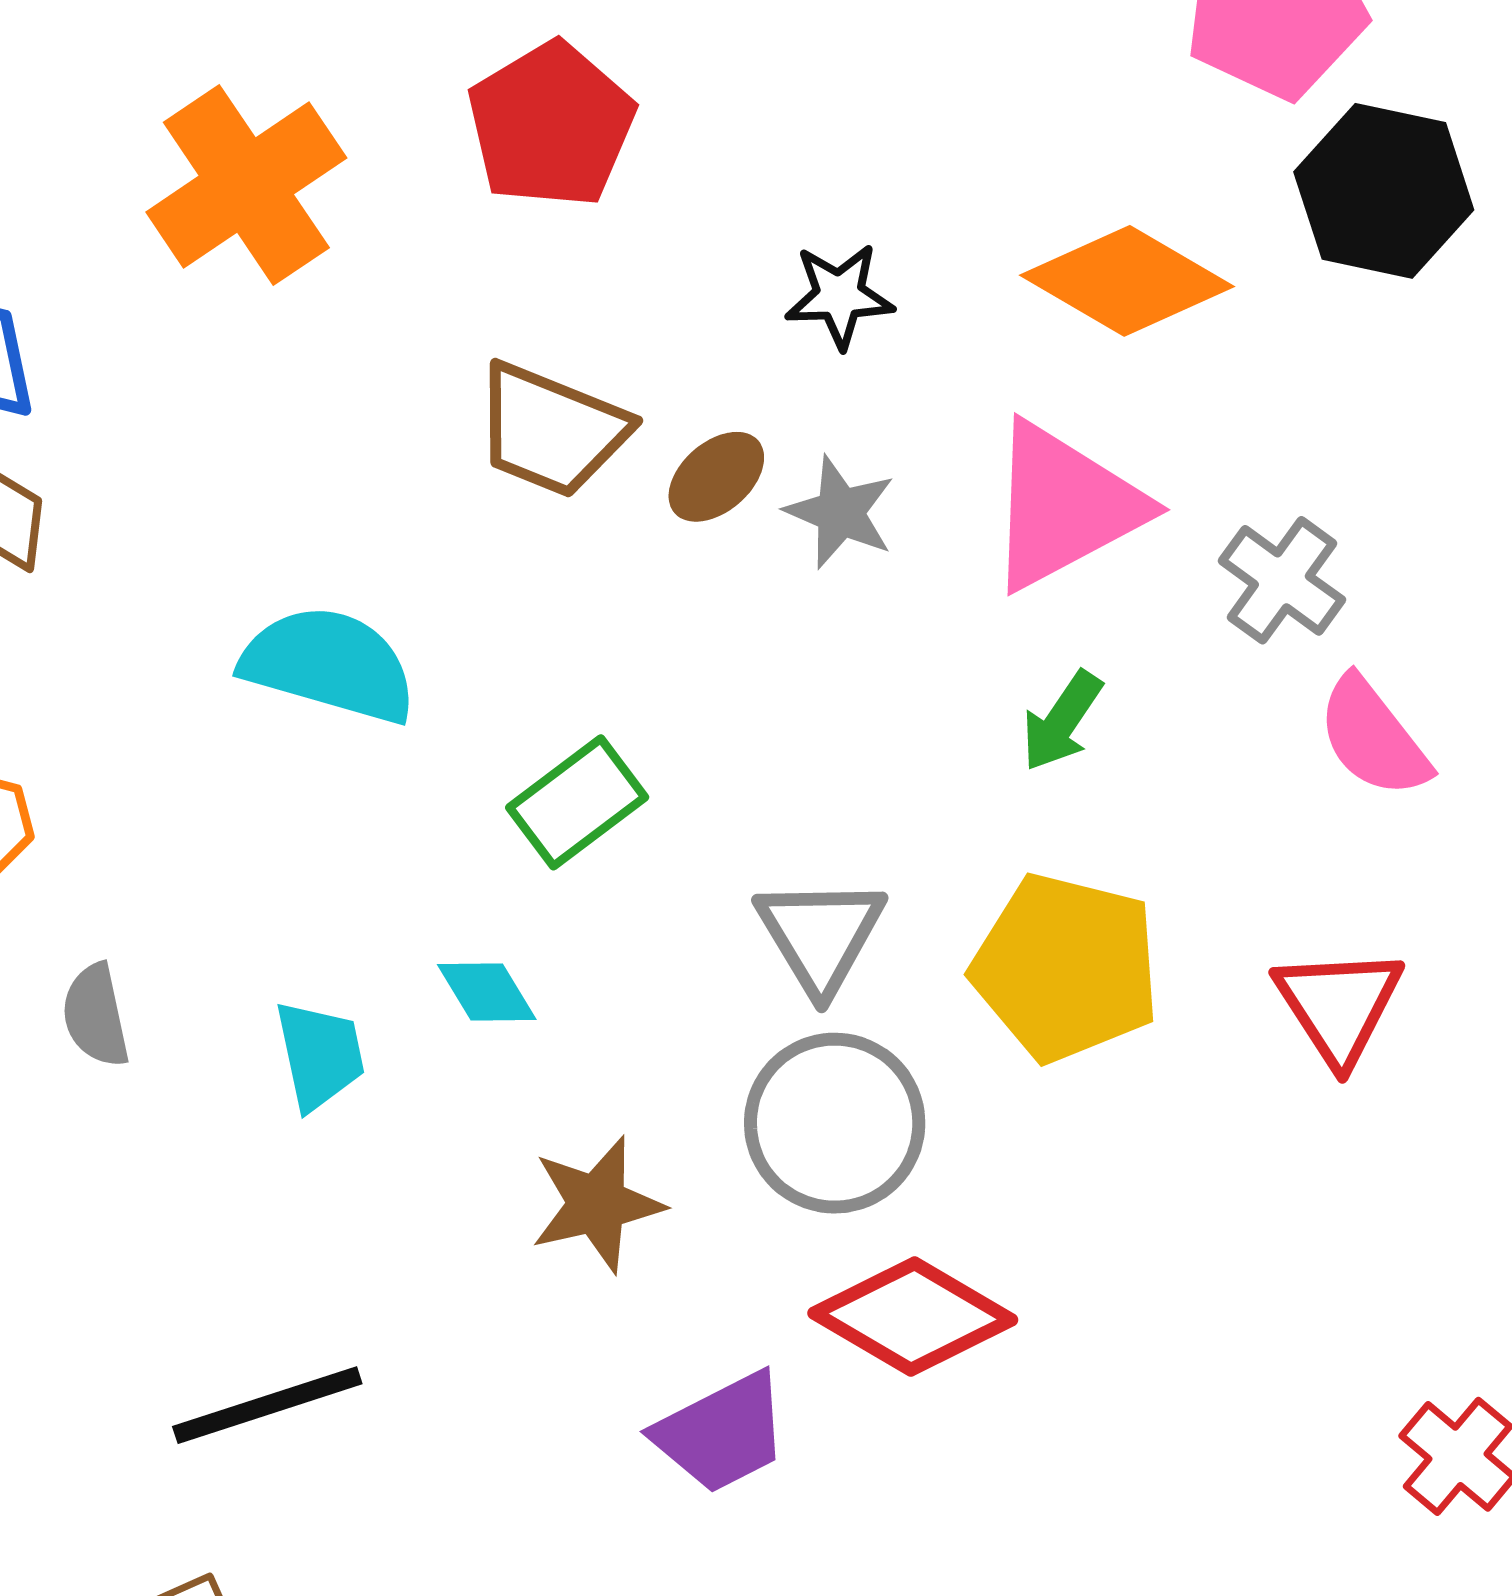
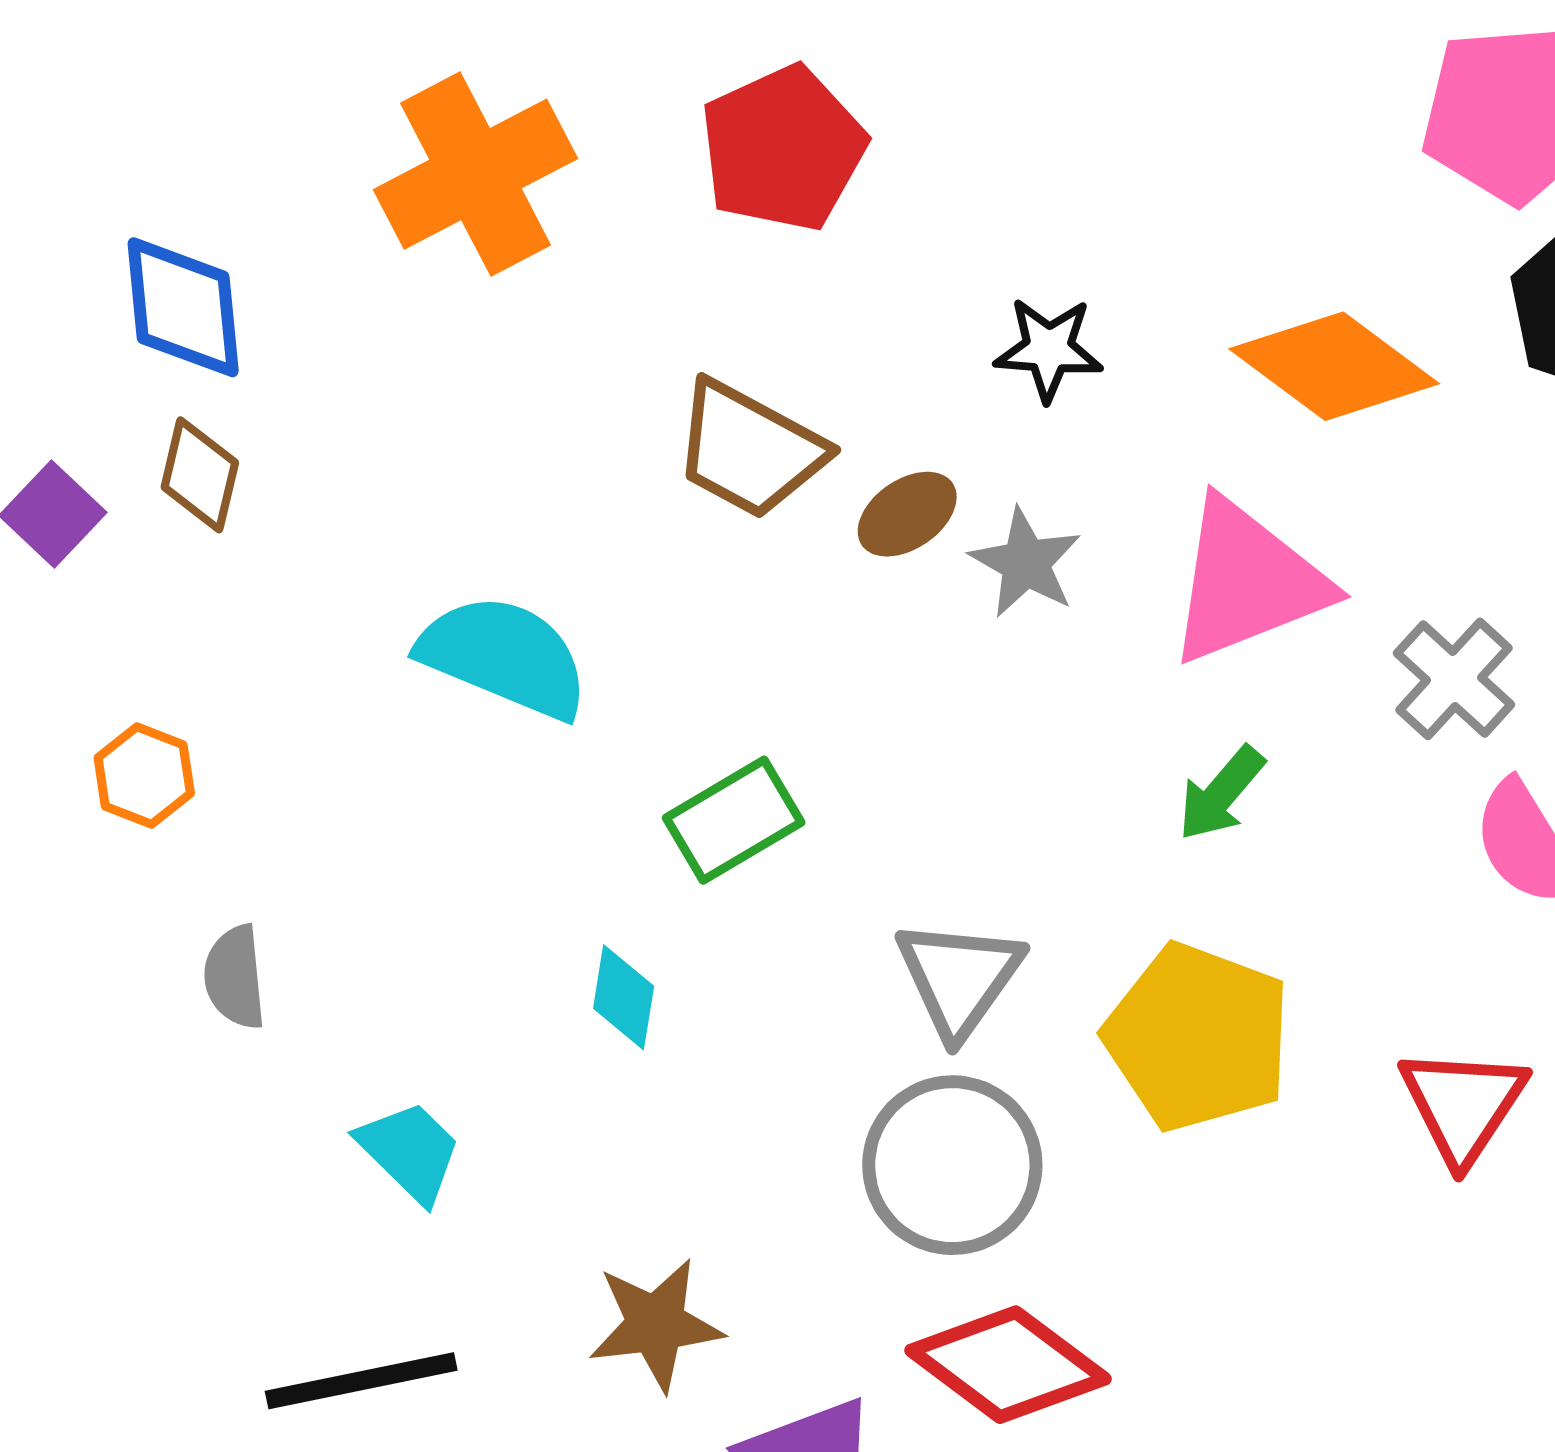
cyan diamond: (487, 992) -> (624, 997), turned 34
cyan trapezoid: (320, 1055) -> (410, 1151), moved, turned -40
brown star: (597, 1204) -> (656, 1324), moved

